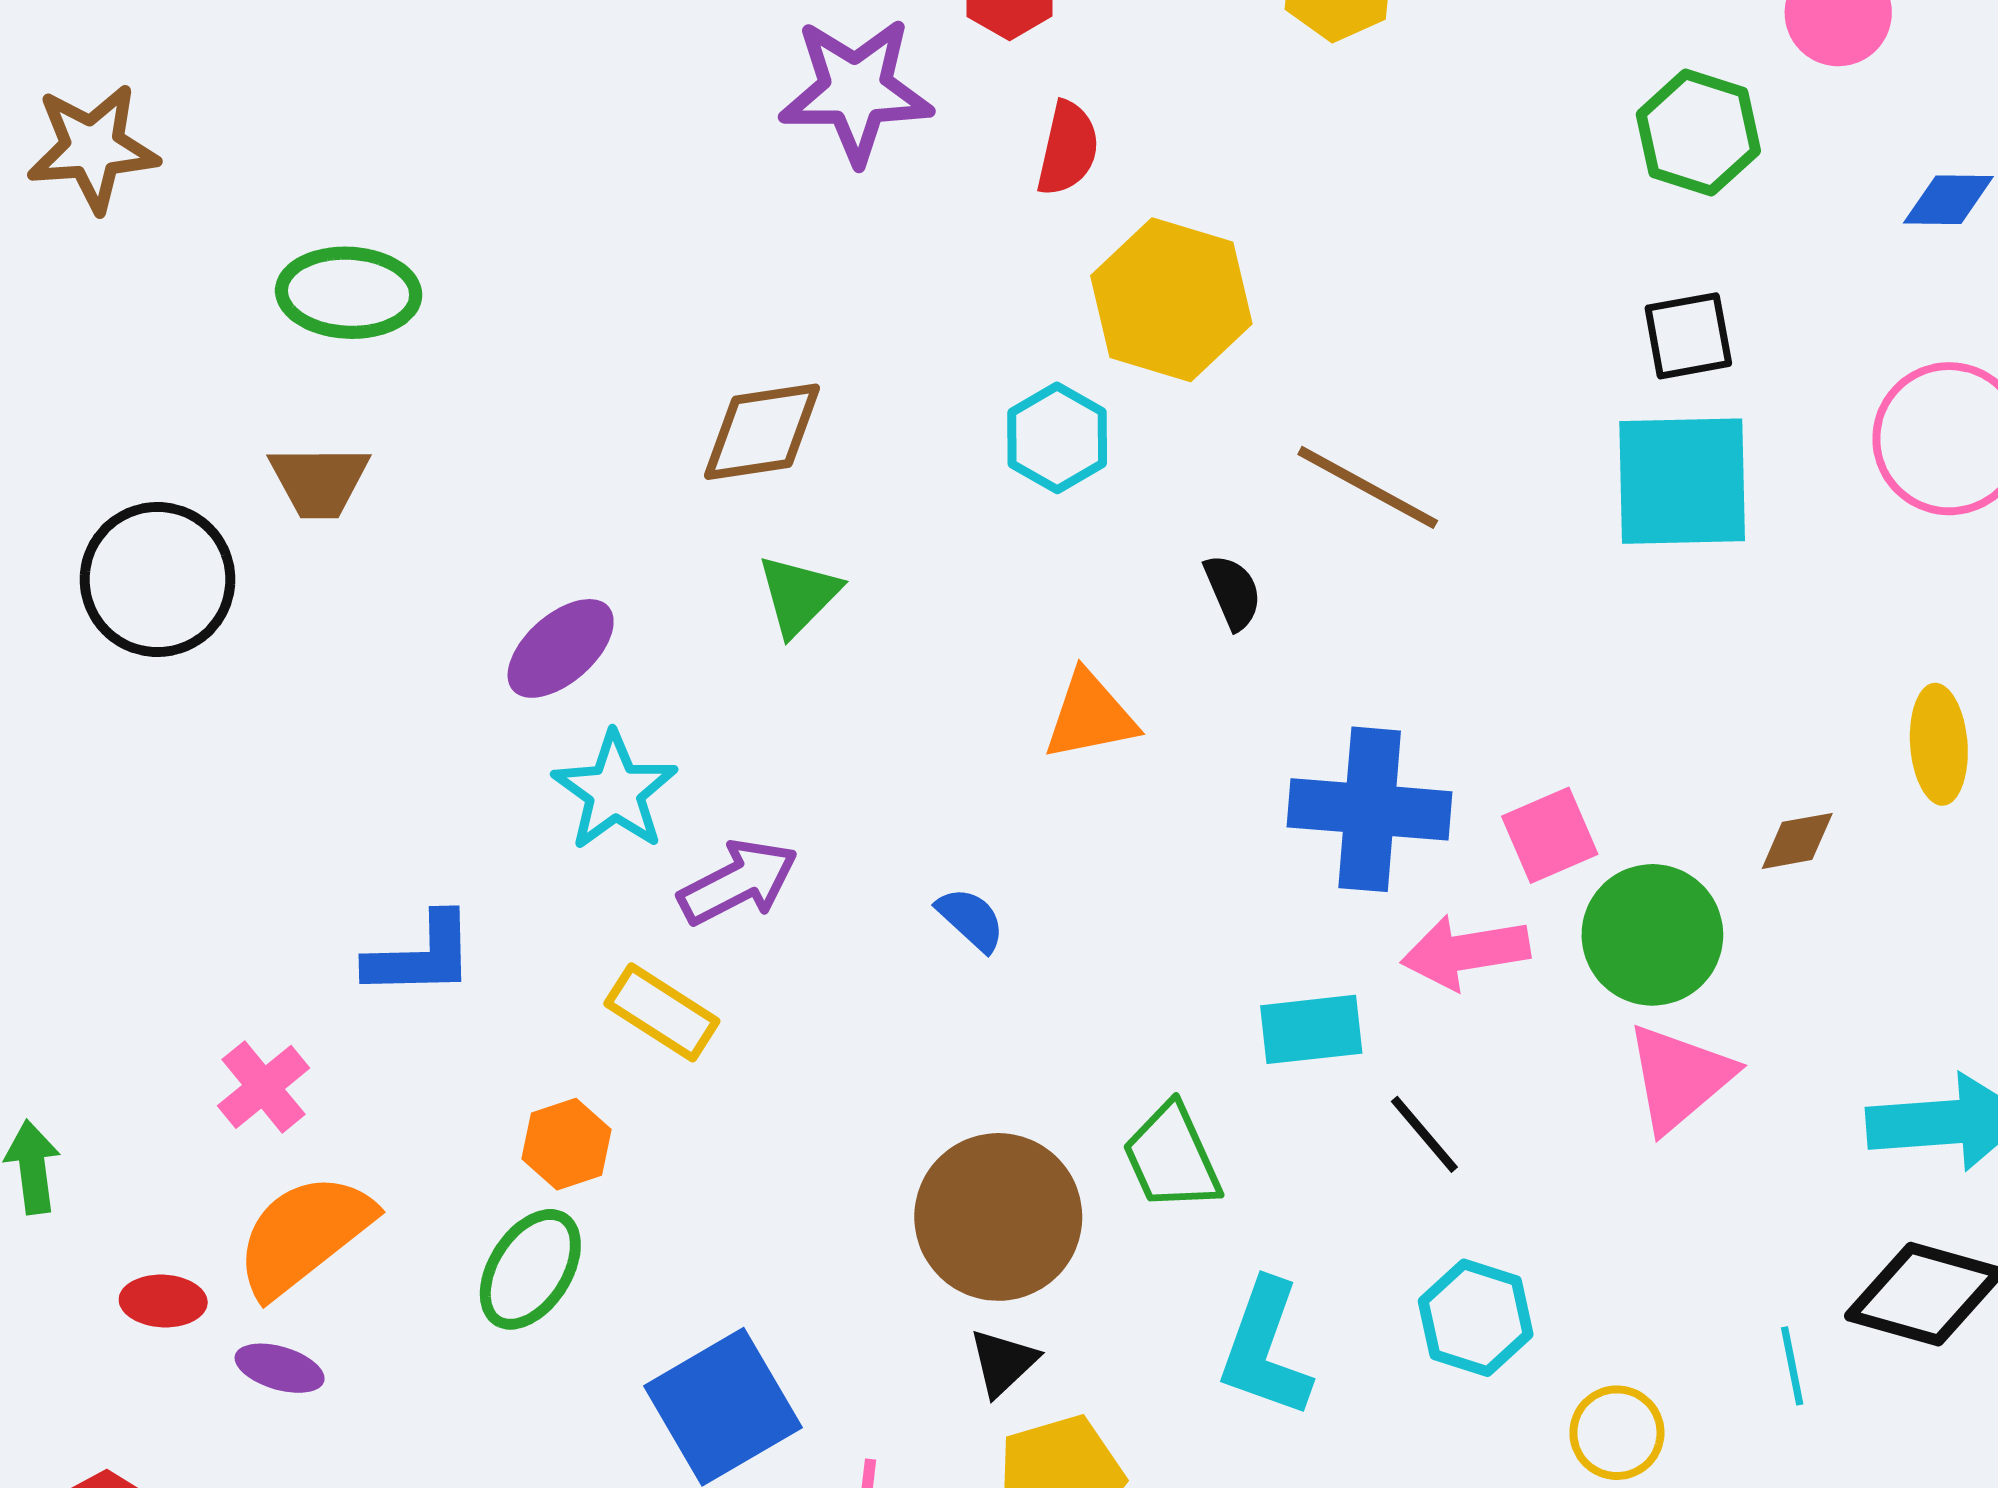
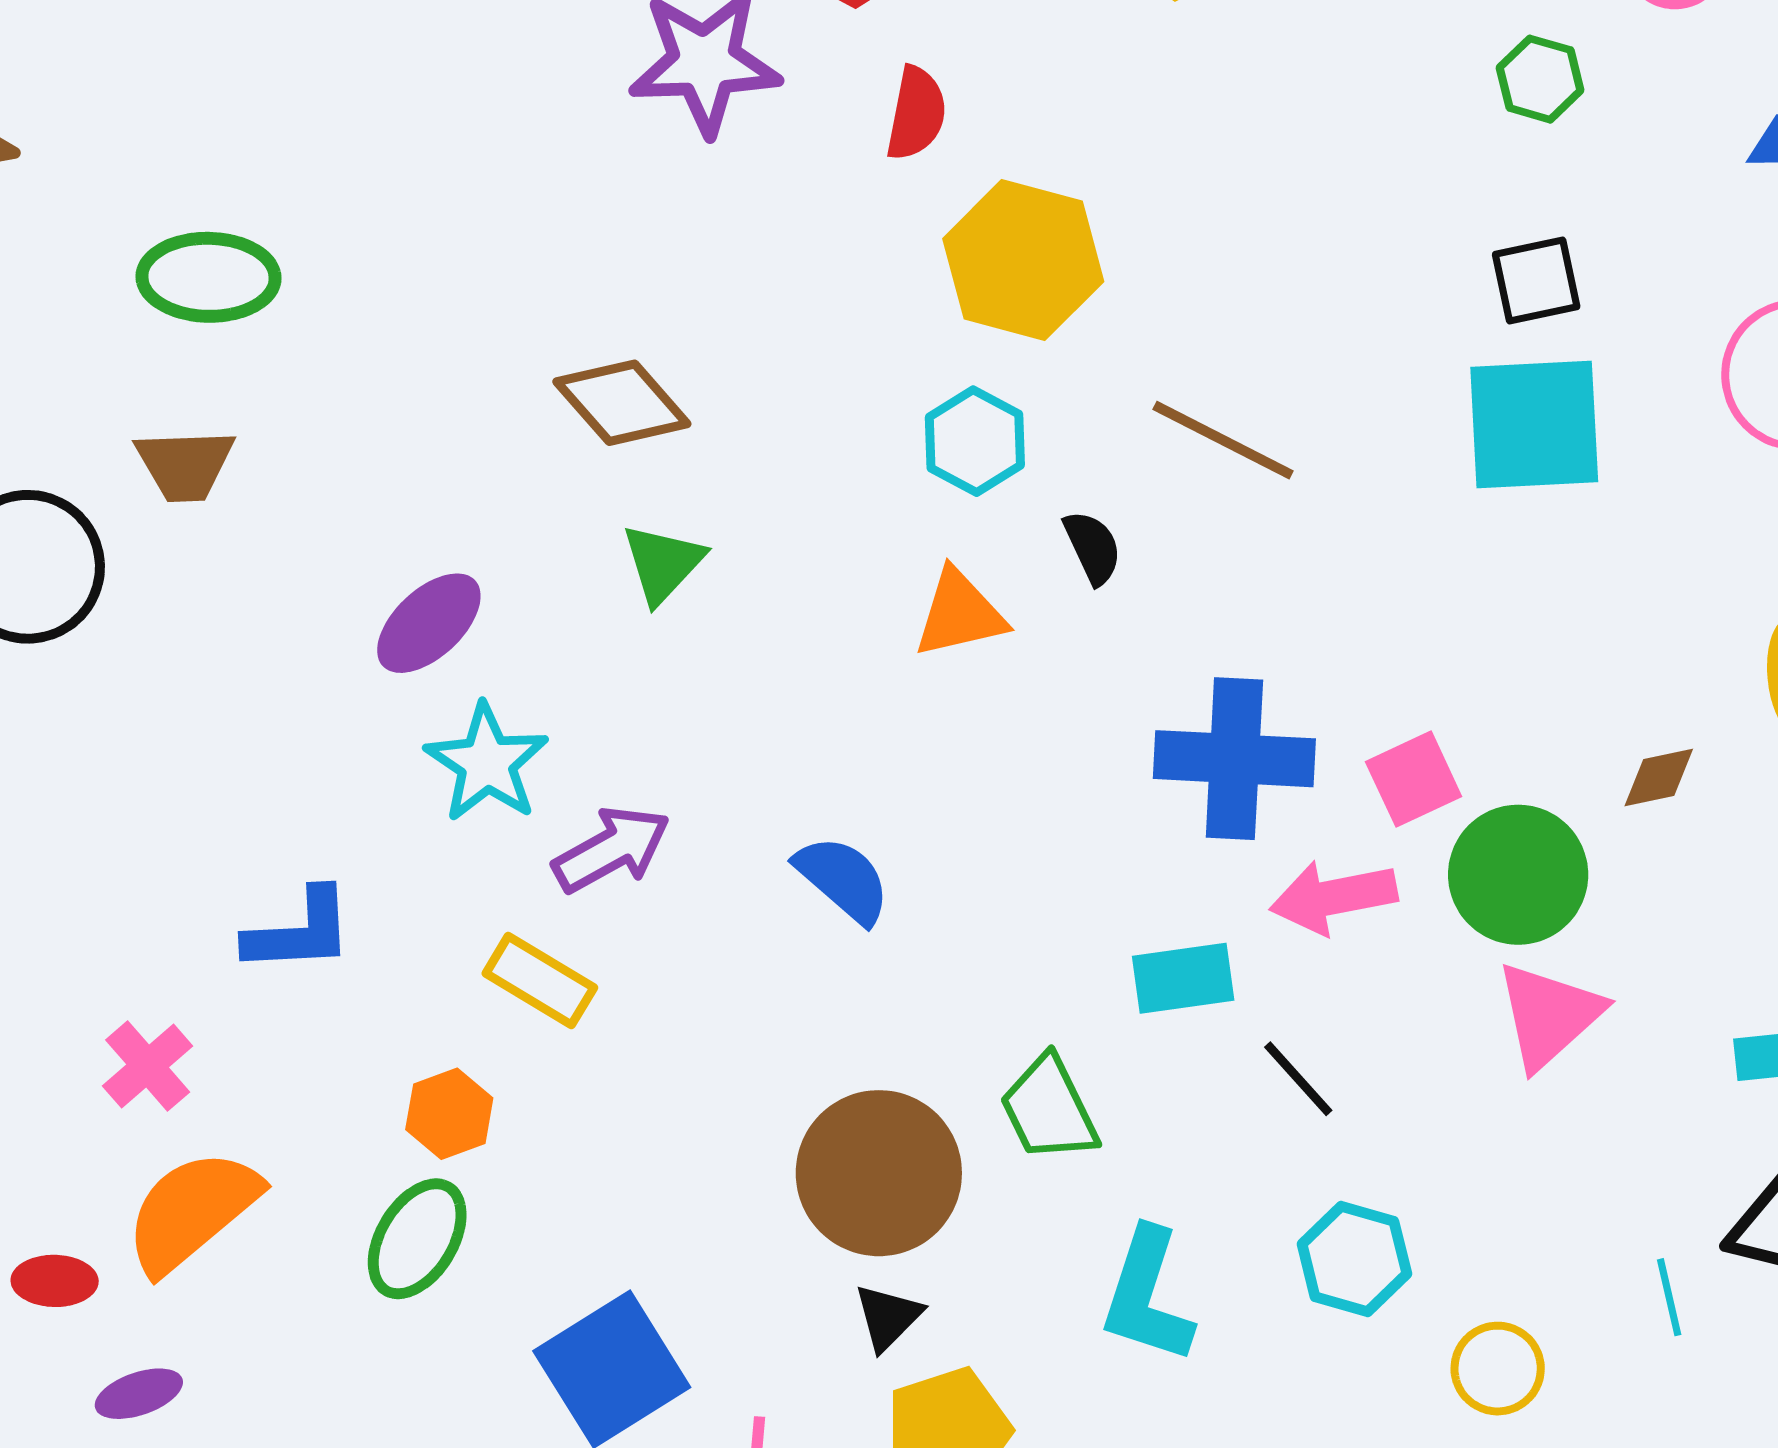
green hexagon: (1698, 133) -> (1540, 79), size x0.7
brown diamond: (762, 432) -> (622, 403), turned 59
cyan hexagon: (1057, 438) -> (975, 441), moved
orange triangle: (1090, 716) -> (960, 614), moved
blue semicircle: (971, 919) -> (843, 879), size x1.4
purple ellipse: (280, 1368) -> (139, 1394), moved, turned -34

